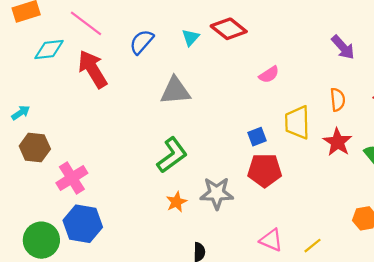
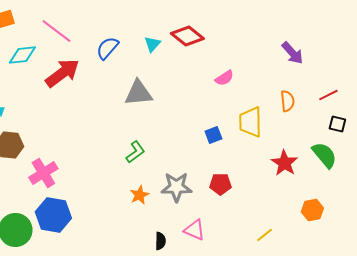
red arrow: (93, 69) -> (62, 73), turned 84
red star: (338, 142) -> (284, 163), moved
green L-shape: (172, 155) -> (135, 152), size x0.7
red pentagon: (265, 170) -> (220, 184), moved, size x0.7
pink triangle: (271, 240) -> (194, 230), moved

